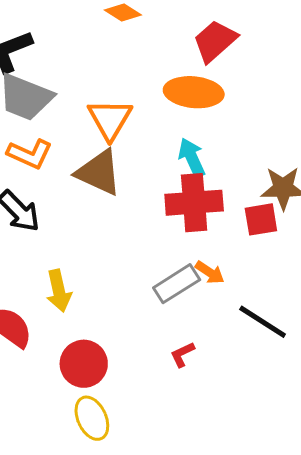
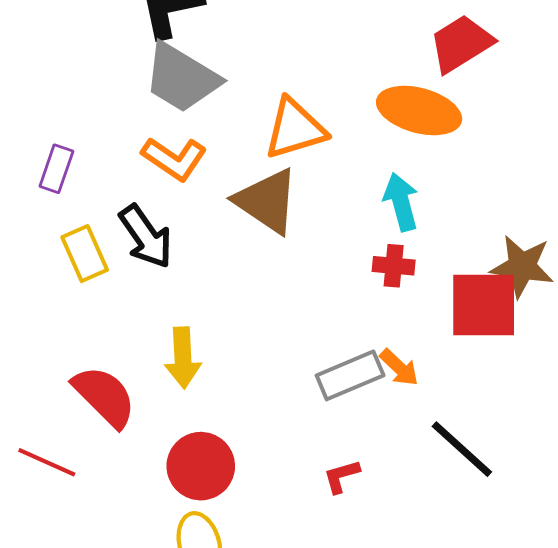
orange triangle: (110, 119) -> (295, 129), turned 33
red cross: (194, 203) -> (394, 266), size x0.5
red square: (261, 219) -> (484, 305), size x1.5

